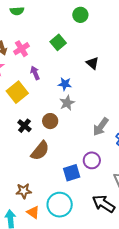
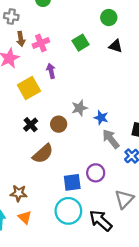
black triangle: (93, 63) -> (116, 46), moved, turned -32
blue star: (65, 84) -> (101, 118), moved
gray arrow: (101, 127) -> (111, 139), turned 96
cyan circle: (60, 205) -> (68, 211), moved

